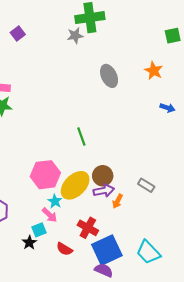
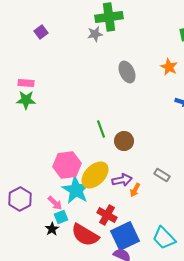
brown circle: (103, 176) -> (124, 141), moved
cyan star: (55, 201) -> (76, 190), size x2.0
pink arrow: (50, 215) -> (55, 203), moved
red semicircle: (64, 249) -> (85, 235), size x1.8

